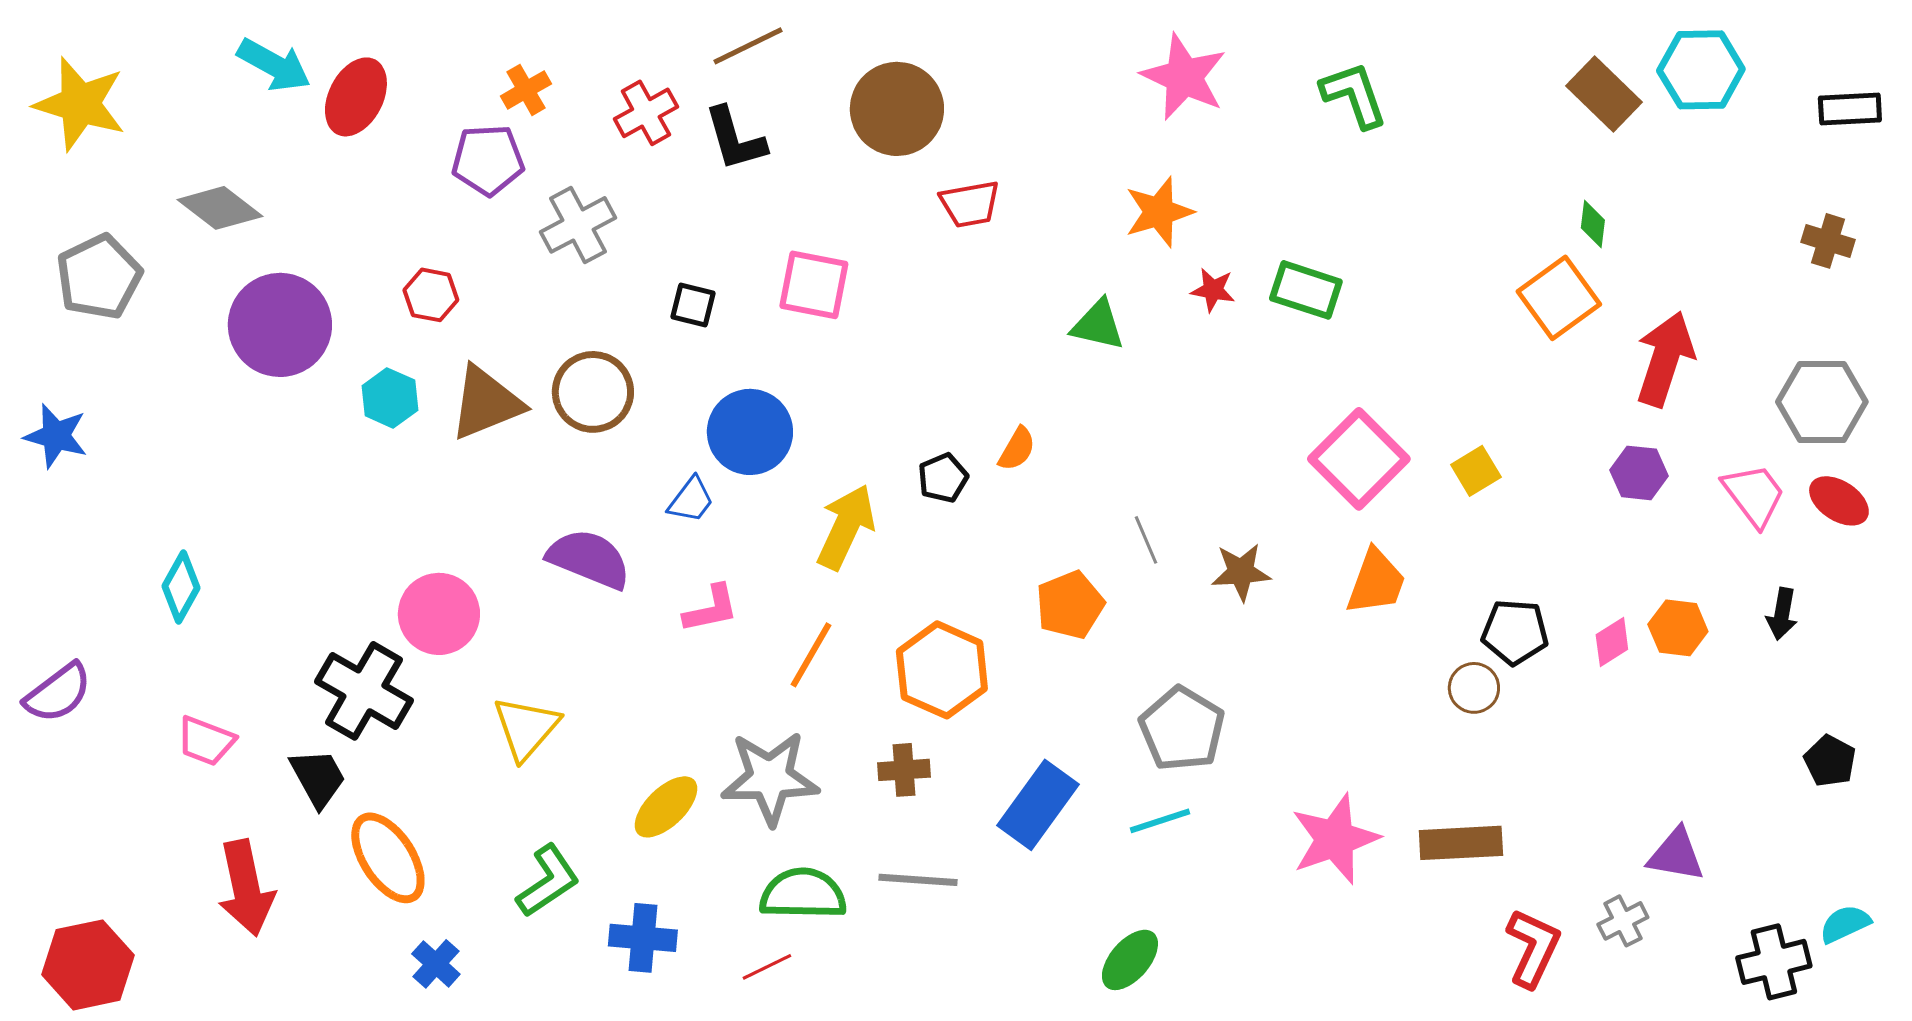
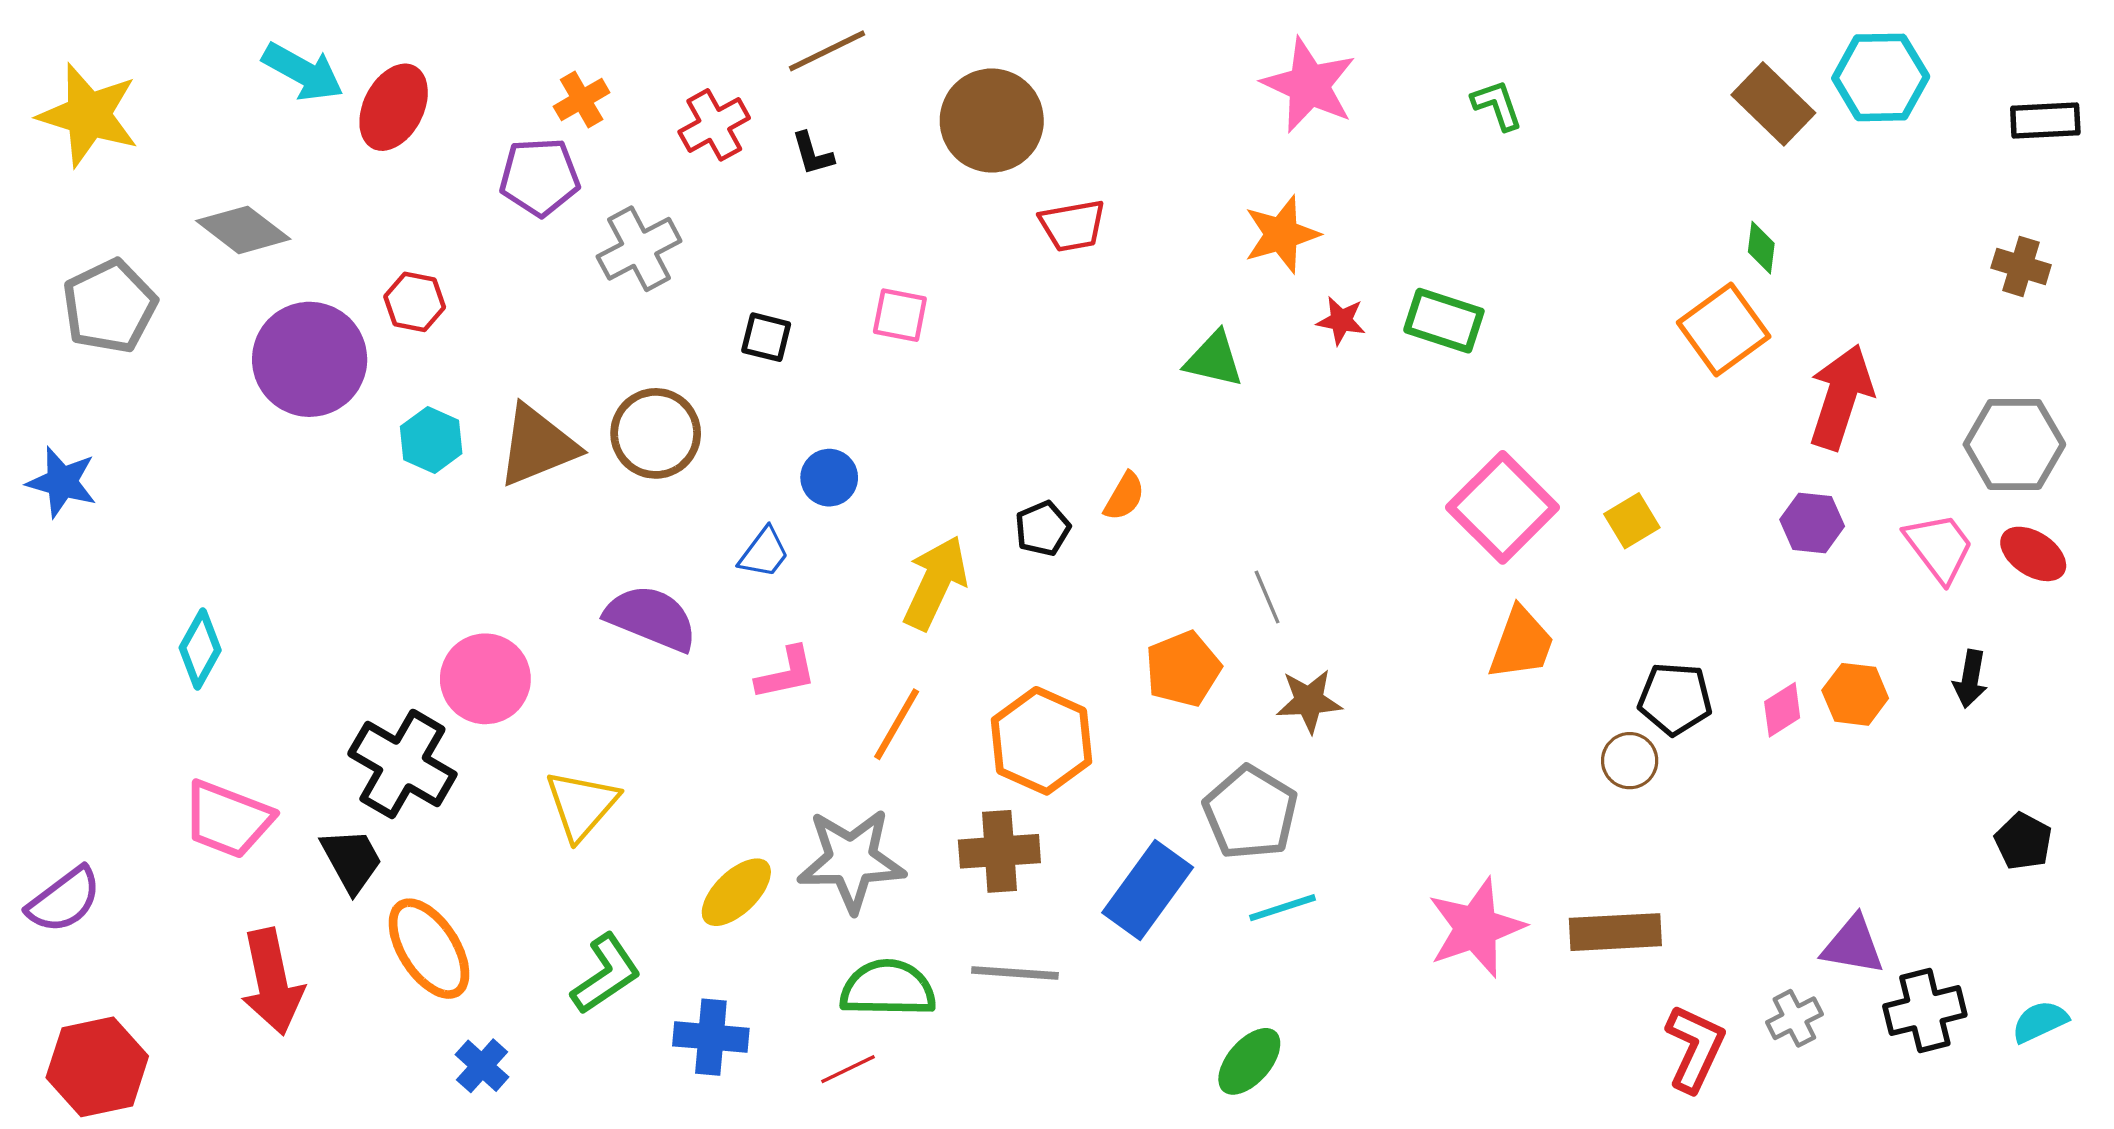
green L-shape: (1354, 95) -> (1497, 105), size x0.7
black L-shape: (735, 139) -> (813, 154), size x0.6
pink square: (814, 285) -> (900, 315), size x0.7
red hexagon: (431, 295) -> (415, 302), moved
blue circle: (750, 432) -> (829, 478), size x0.6
brown star: (1241, 572) -> (1309, 701), moved
purple semicircle: (58, 693) -> (64, 900), moved
gray pentagon: (1182, 729) -> (1250, 813), moved
pink trapezoid: (206, 741) -> (228, 819), size x1.4
brown cross: (904, 770) -> (999, 851), size x1.4
black cross: (1774, 962) -> (1925, 1011), moved

